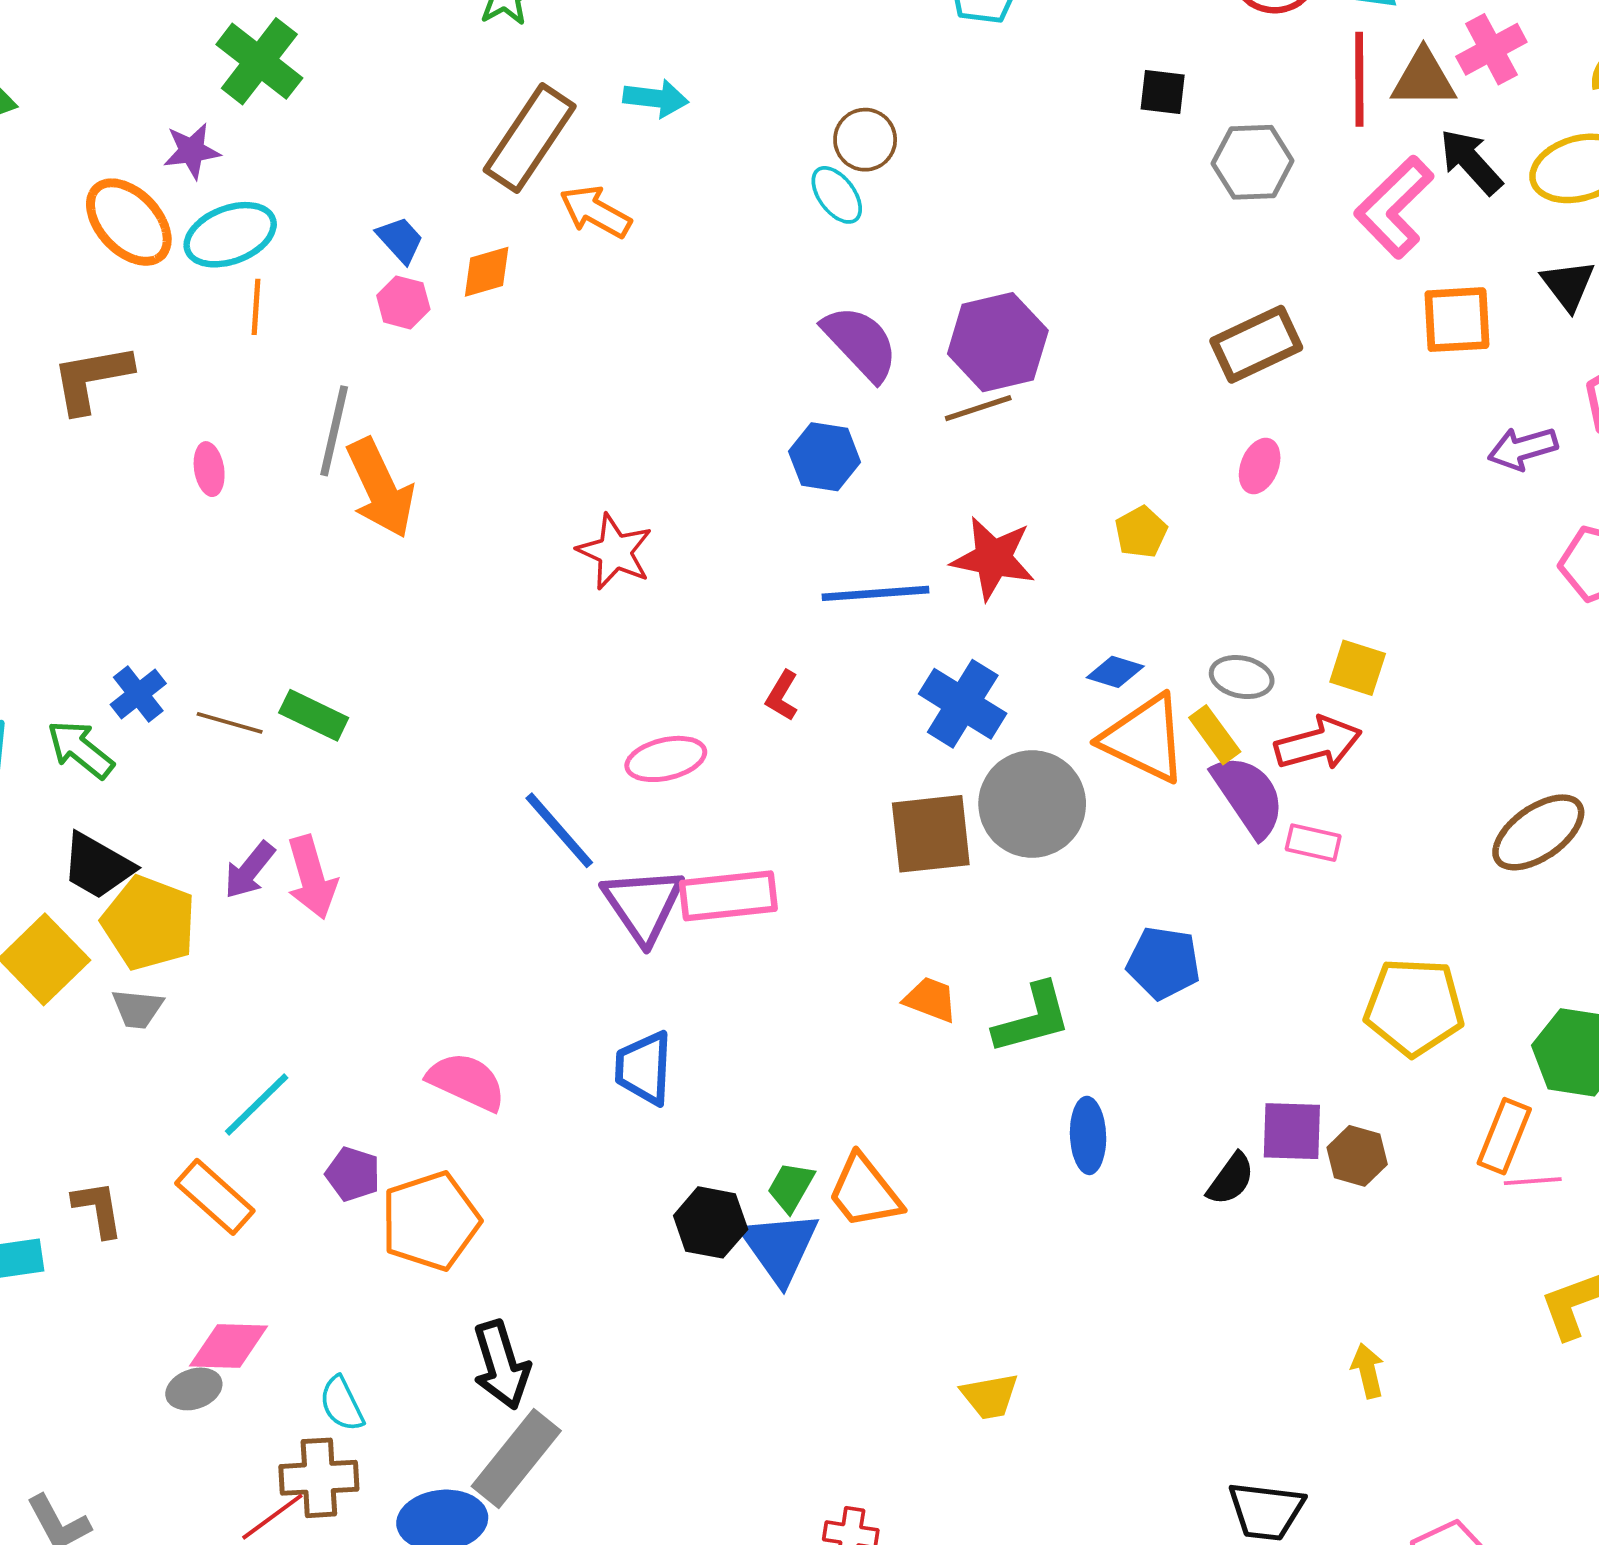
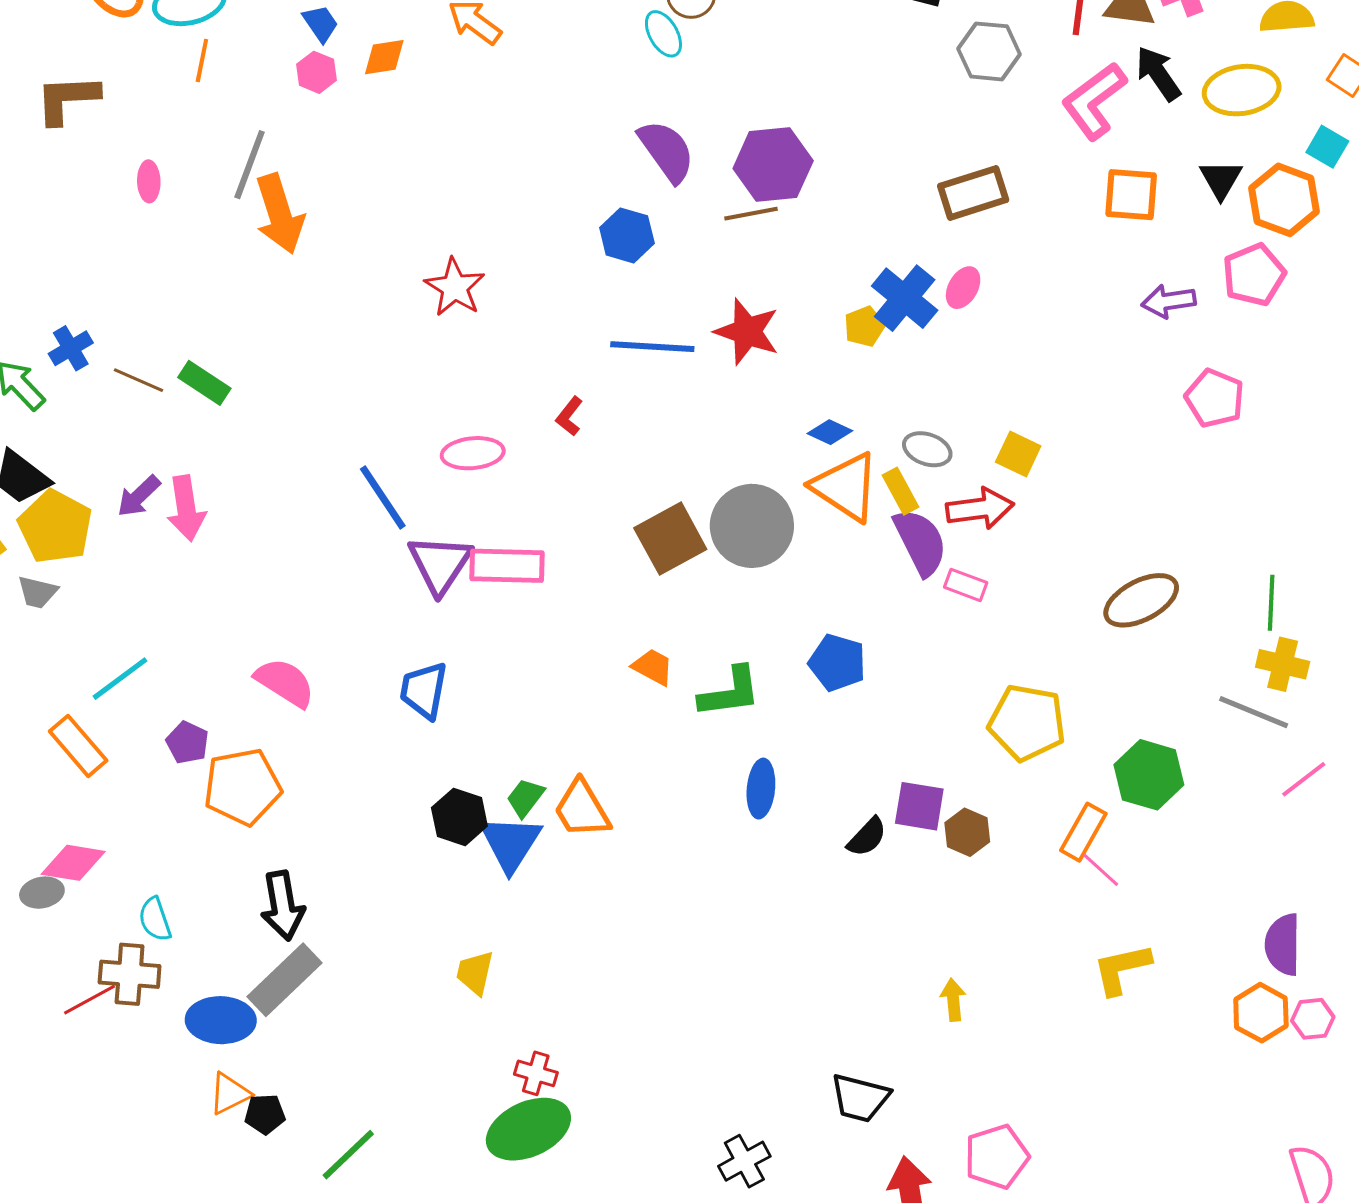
blue cross: (963, 704) -> (905, 298), moved
brown square: (931, 834) -> (670, 539), turned -30
pink line: (1533, 1181) -> (1101, 870), turned 39
yellow trapezoid: (990, 1396) -> (475, 973), moved, turned 105

